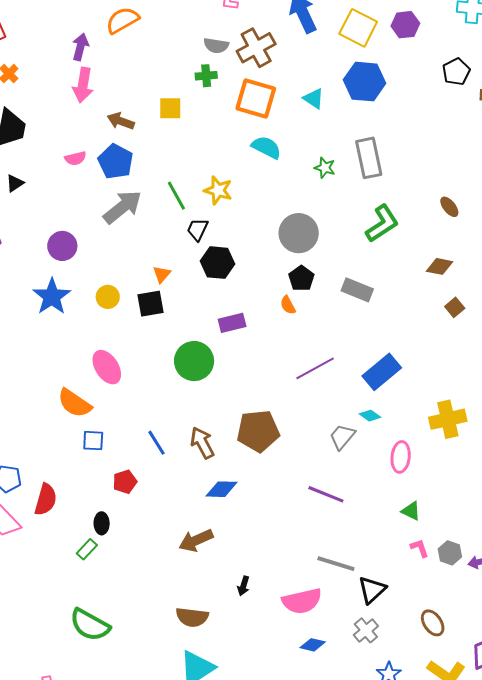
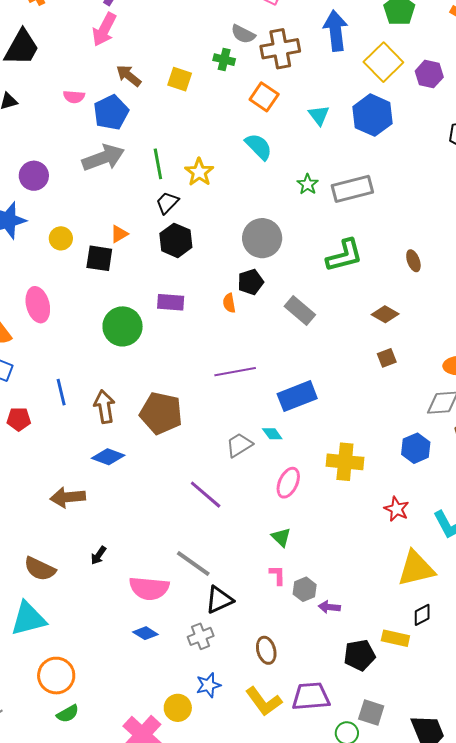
orange square: (256, 98) -> (264, 97), size x0.7
gray rectangle: (369, 158) -> (352, 189), turned 69

